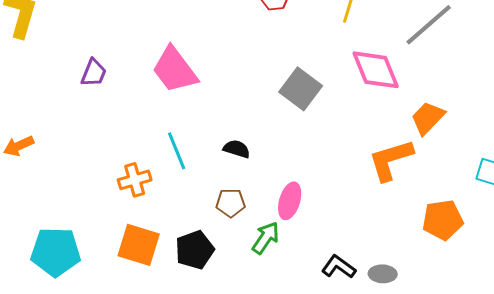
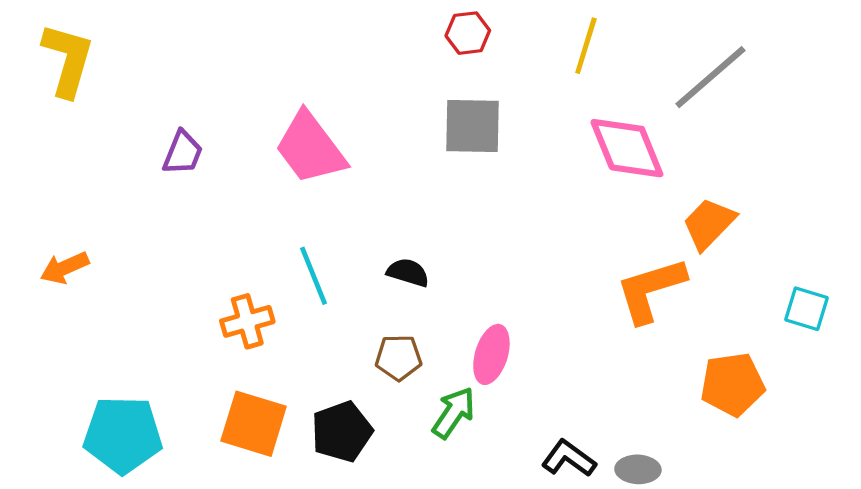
gray square: (301, 89) -> (473, 126), moved, turned -36

